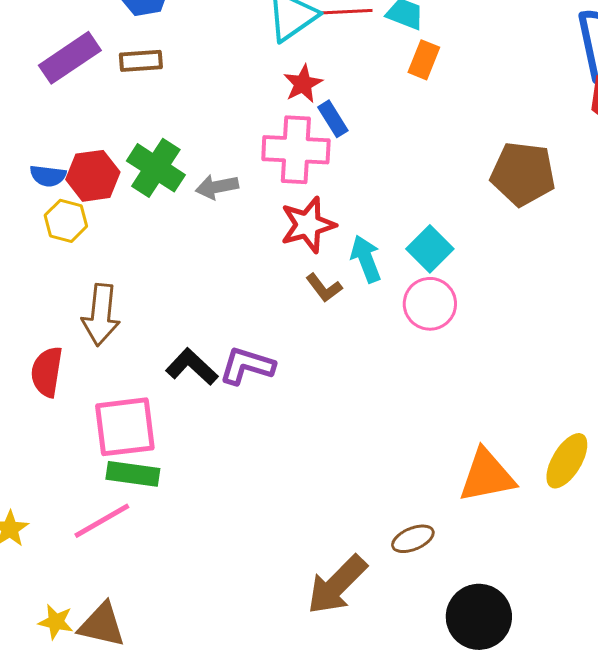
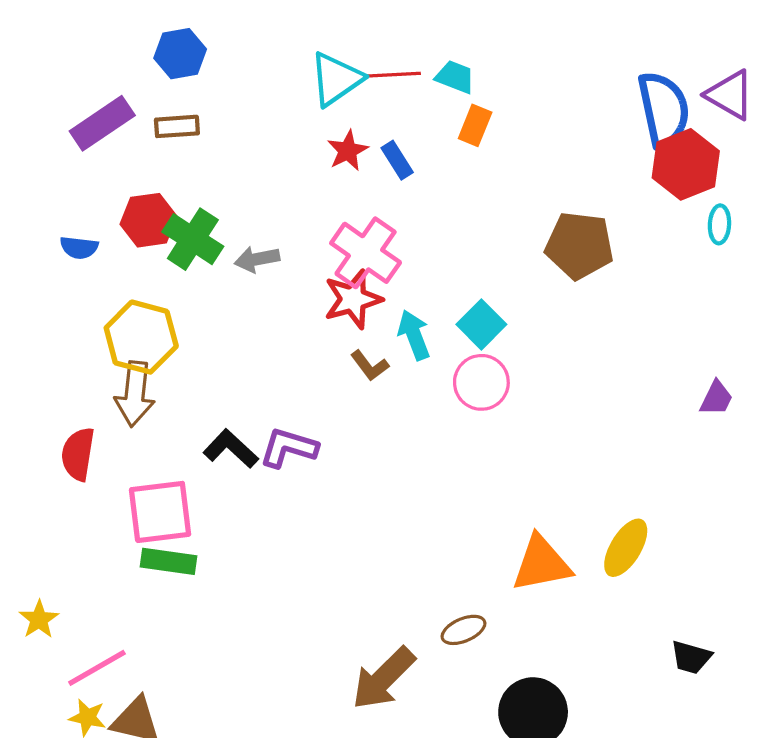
blue rectangle: (333, 119) -> (397, 160), moved
pink cross: (296, 150) -> (366, 253), moved, turned 32
red hexagon: (93, 176) -> (149, 220), moved
yellow hexagon: (66, 221) -> (141, 337), moved, size x1.6
pink line: (102, 521) -> (97, 668), moved

